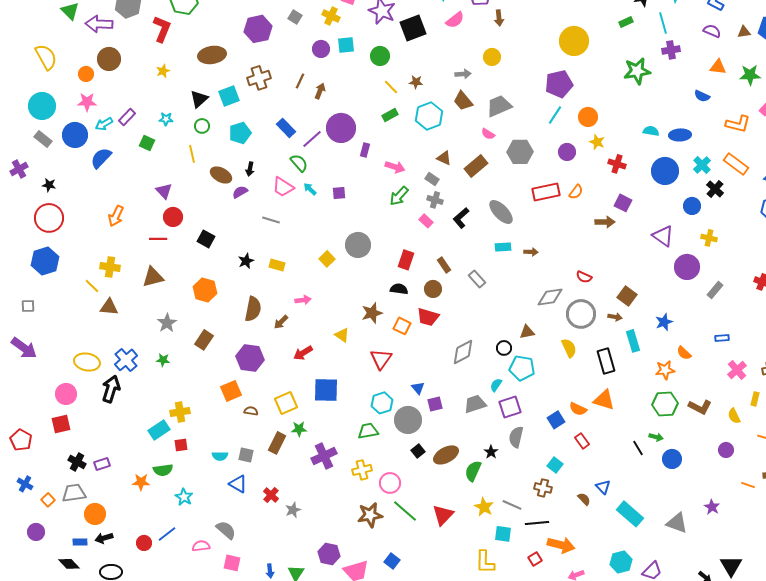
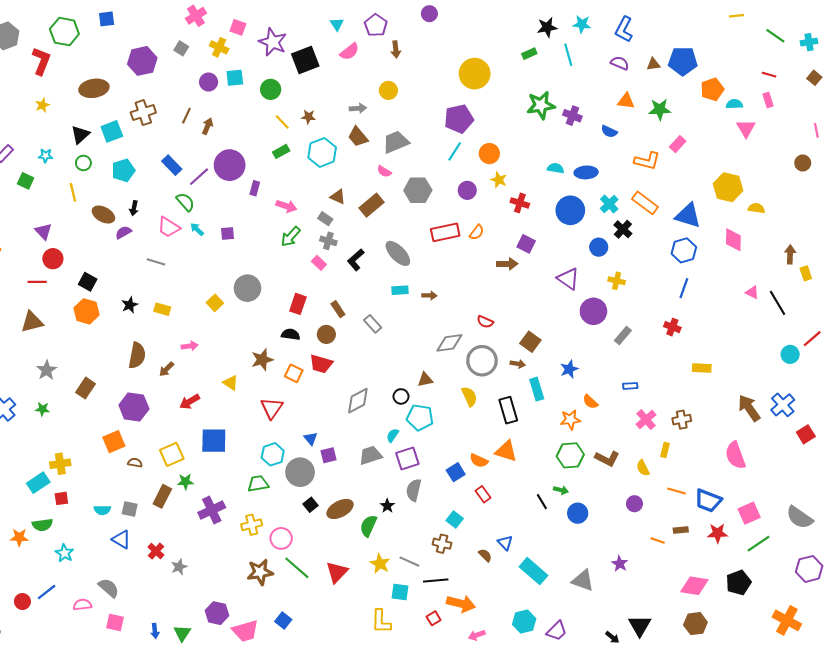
purple cross: (671, 50) -> (572, 116), moved, turned 30
orange hexagon: (205, 290) -> (87, 311), moved

